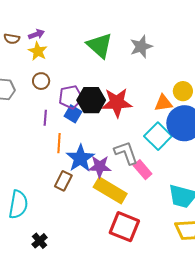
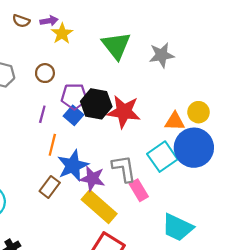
yellow star: (38, 51) -> (62, 34), moved

